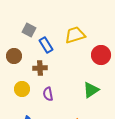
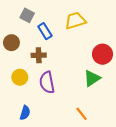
red circle: (101, 55) -> (102, 54), moved
purple semicircle: (48, 94) -> (47, 82), size x1.5

